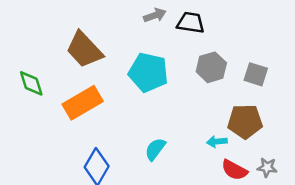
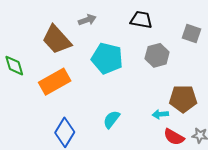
gray arrow: (155, 15) -> (87, 20), moved
gray square: (256, 74) -> (192, 34), moved

